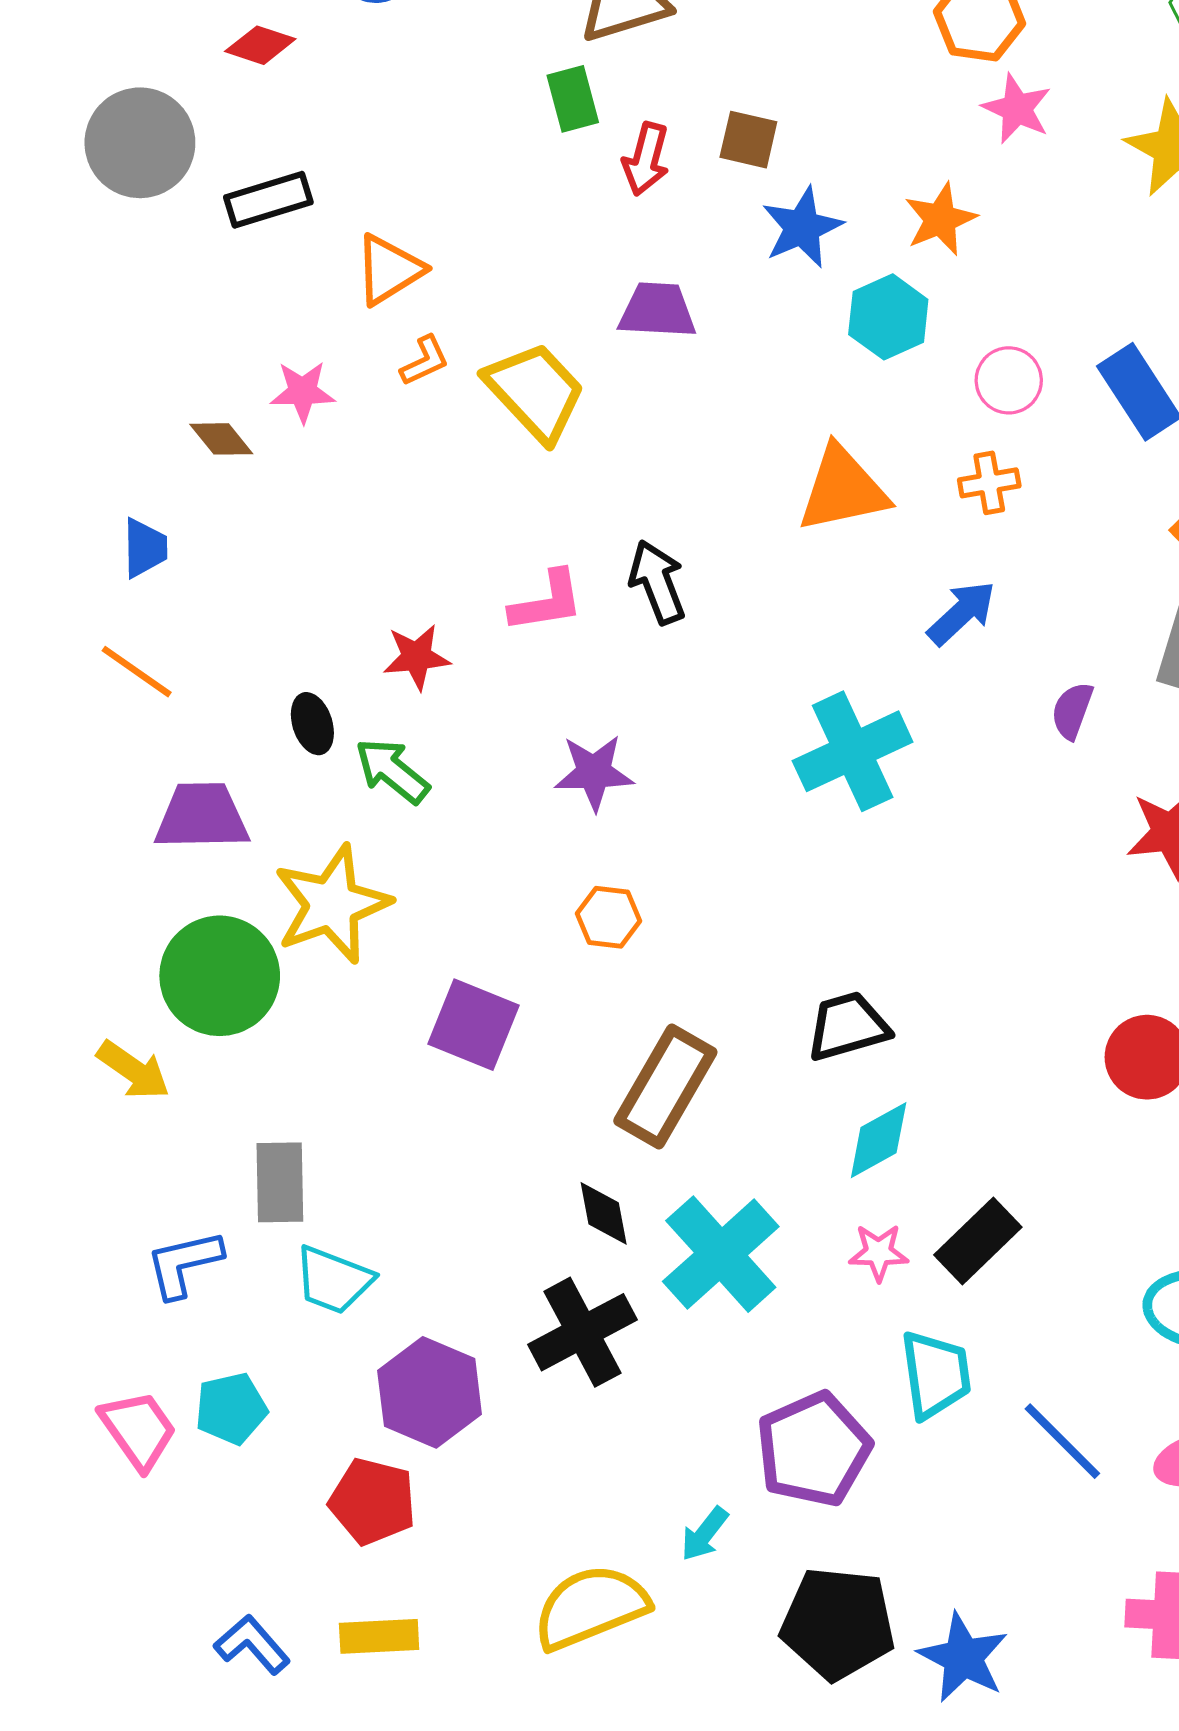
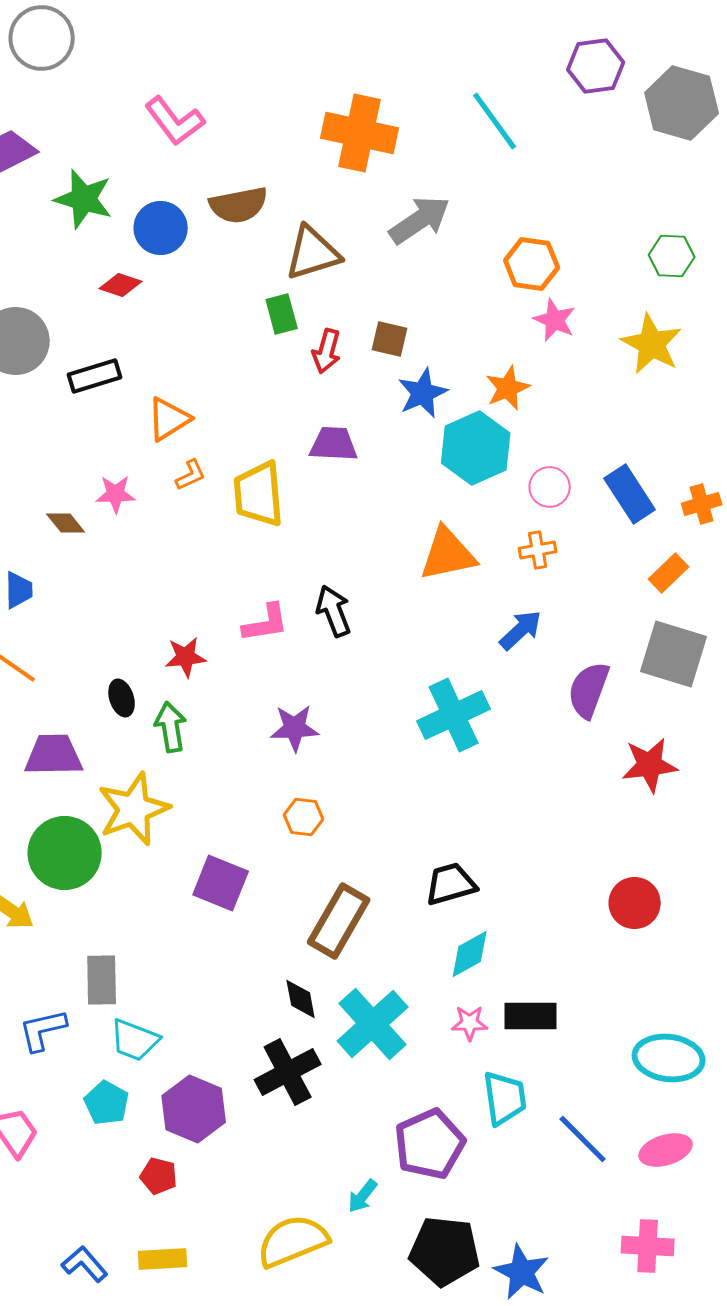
red diamond: (260, 45) -> (121, 285), moved
cyan hexagon: (888, 317) -> (476, 448), size x1.4
yellow trapezoid: (535, 392) -> (259, 494), turned -142
purple semicircle: (1072, 711) -> (589, 690), size x1.6
green arrow: (392, 771) -> (171, 727), turned 42
black rectangle: (978, 1241) -> (531, 1016), turned 44
cyan pentagon: (231, 1409) -> (107, 1103), moved, turned -30
red pentagon: (373, 1501) -> (159, 1176), size x0.7

